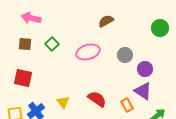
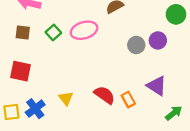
pink ellipse: (88, 52) -> (84, 30), moved
purple circle: (145, 69) -> (158, 40), moved
orange rectangle: (127, 105) -> (128, 99), moved

